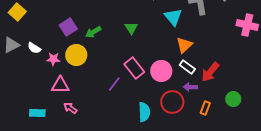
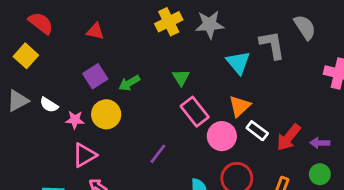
orange triangle: (184, 45) -> (240, 106), moved
pink rectangle: (134, 68) -> (195, 112), moved
pink triangle: (60, 85) -> (84, 155), turned -30
purple arrow: (190, 87) -> (320, 143), moved

